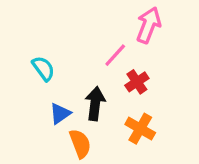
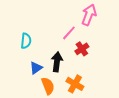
cyan semicircle: (43, 68) -> (26, 41), turned 42
orange cross: (140, 129) -> (75, 84), moved

